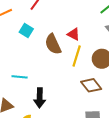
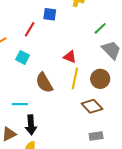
brown semicircle: (53, 44) -> (44, 83), moved
black arrow: (40, 98) -> (31, 125), moved

